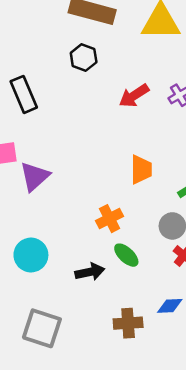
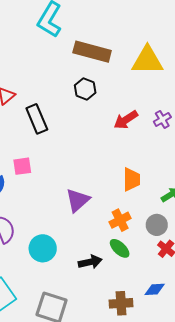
purple triangle: (35, 177) -> (78, 200), moved
orange cross: (110, 219) -> (120, 220), moved

